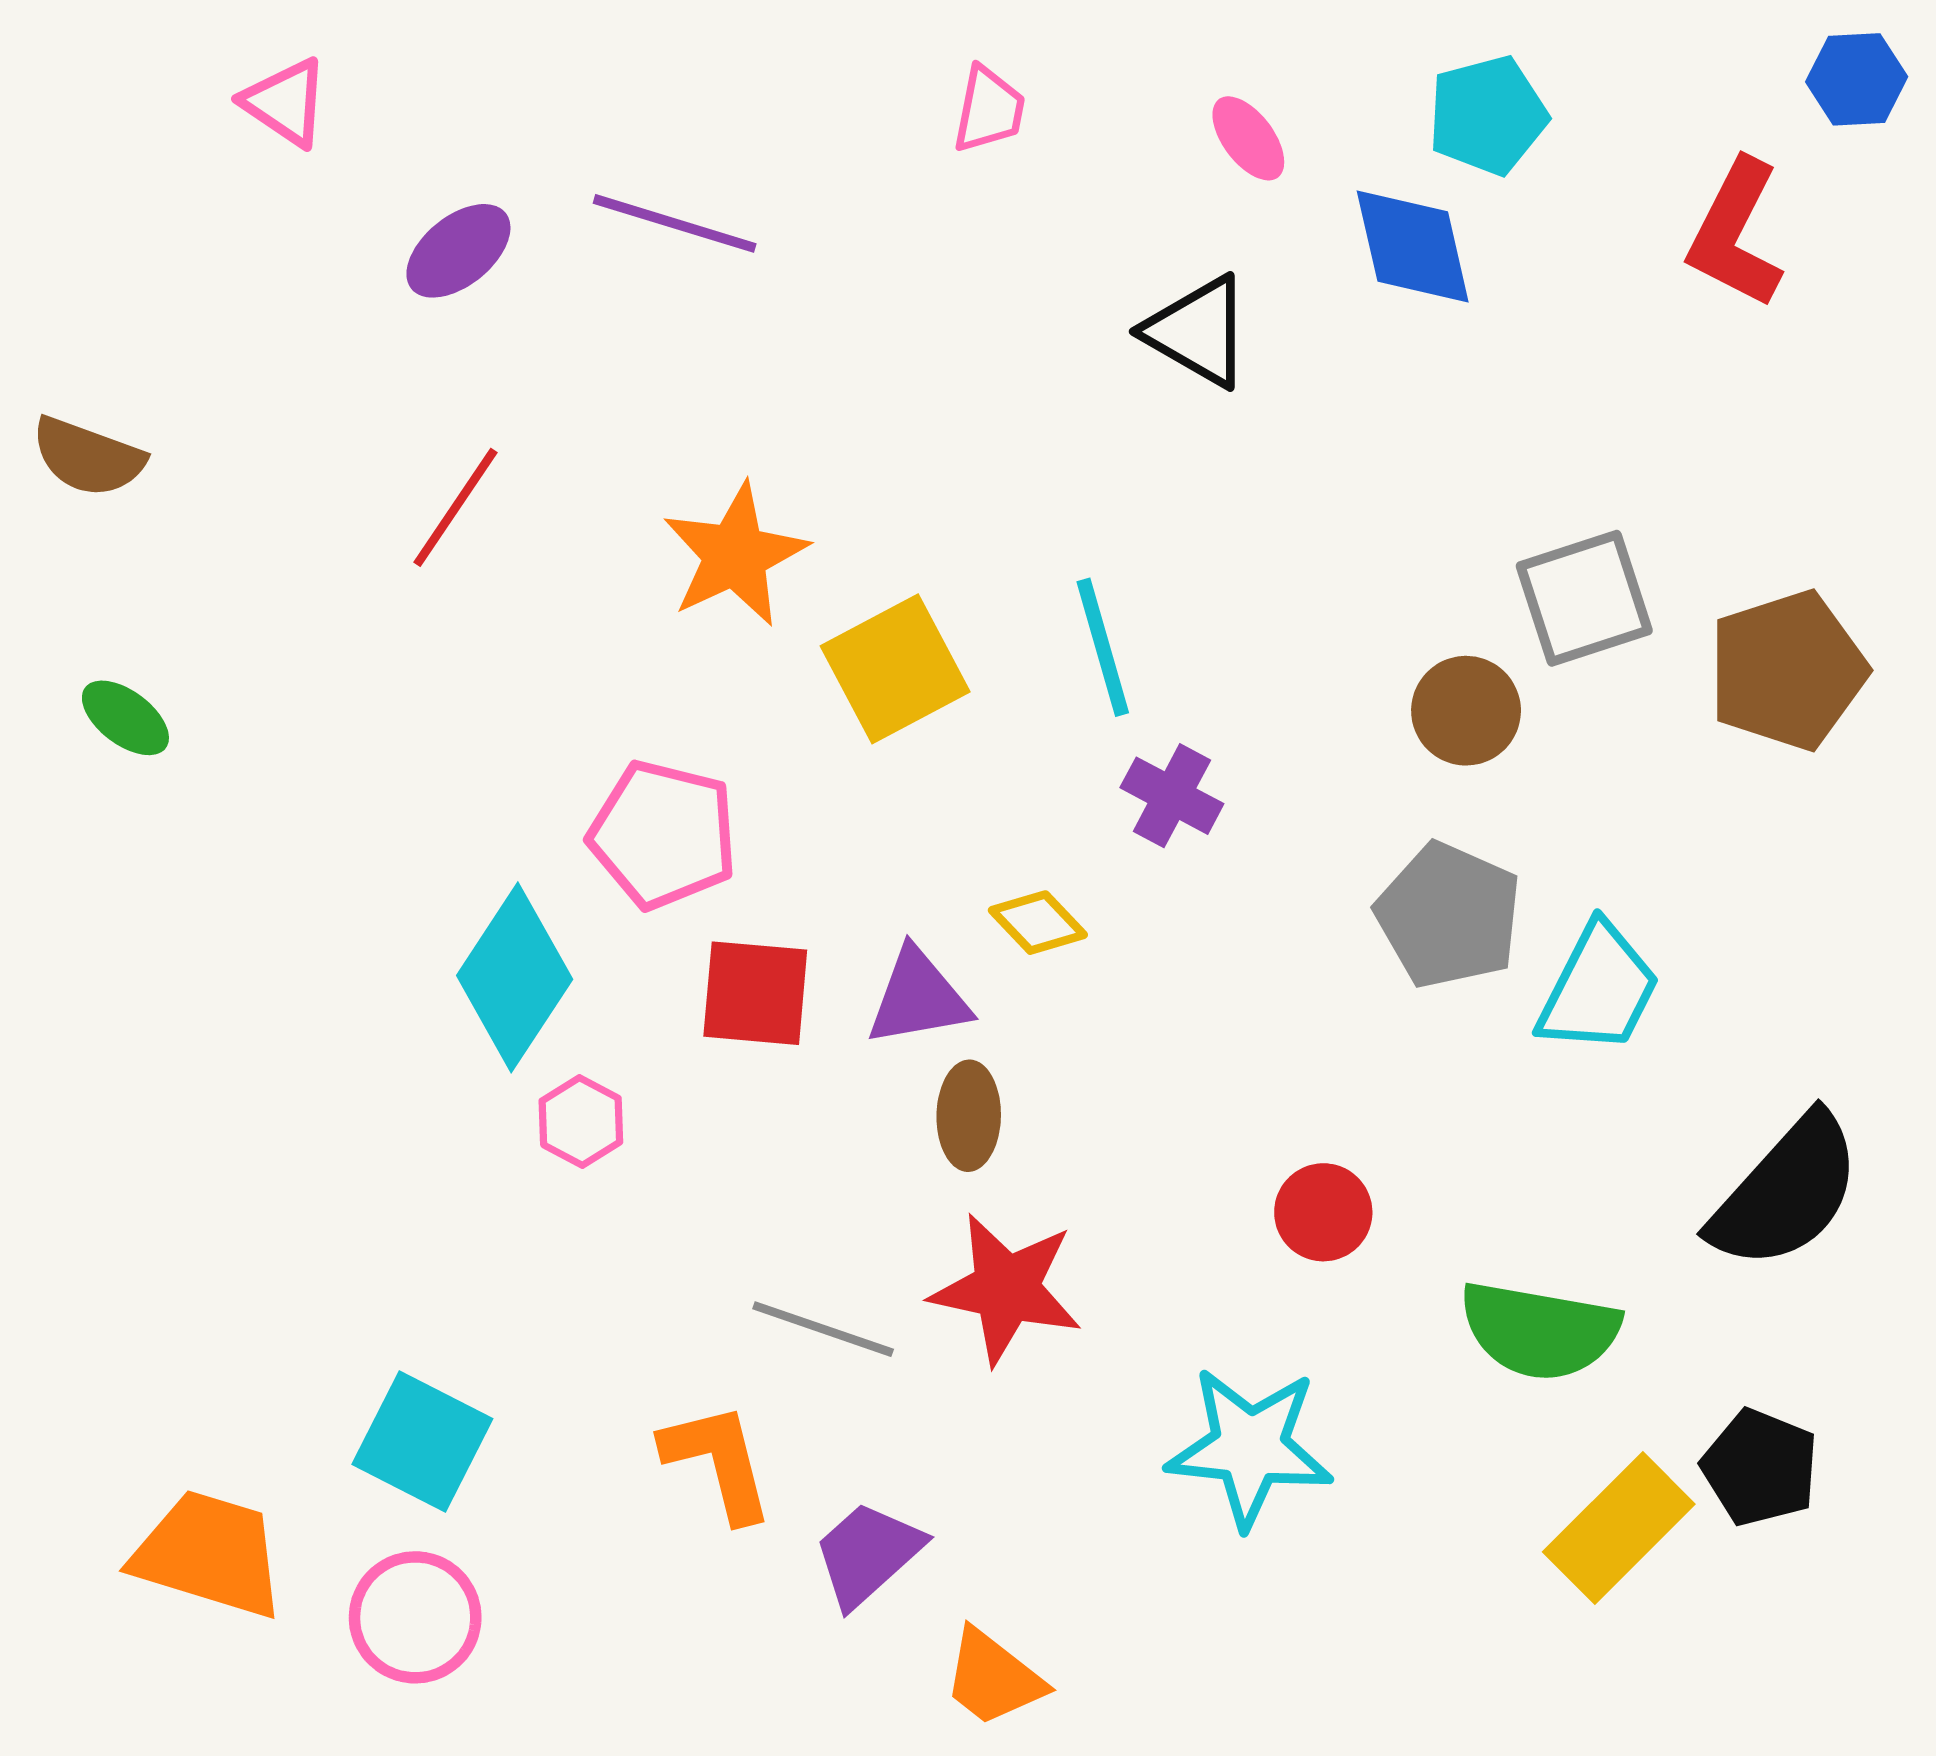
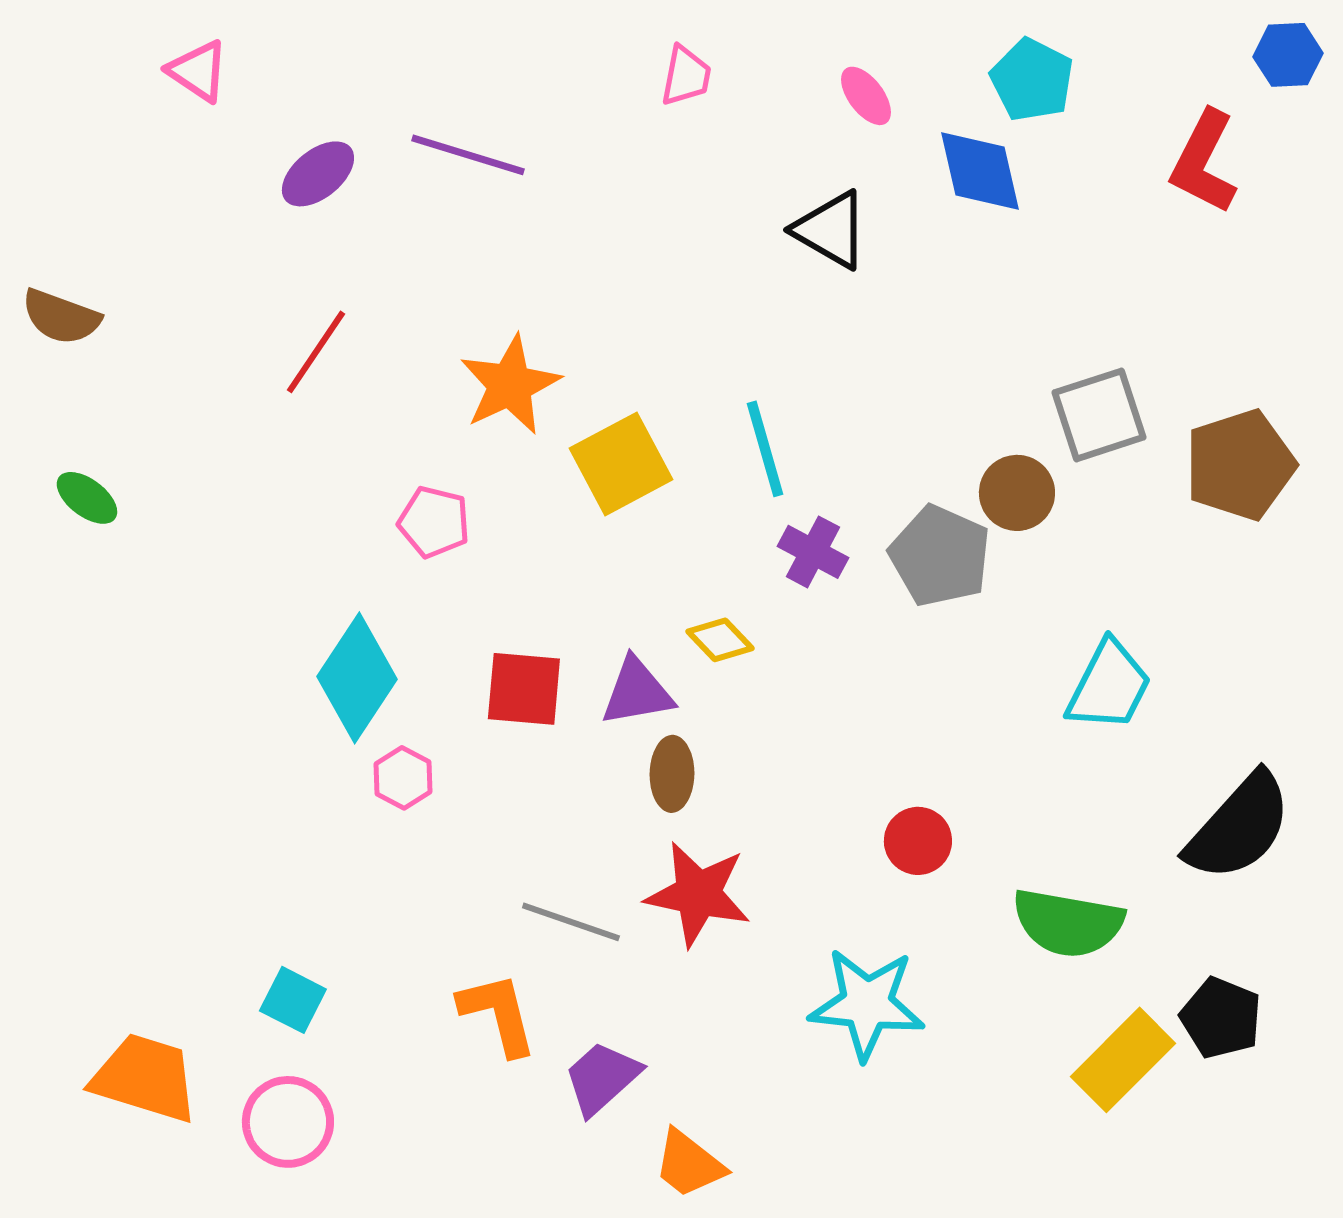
cyan pentagon: (1488, 115) -> (1032, 80), turned -30
pink pentagon: (663, 835) -> (434, 522), moved, size x0.7
gray pentagon: (1449, 915) -> (940, 556), moved
cyan square: (422, 1441) -> (293, 1000), size x0.7

